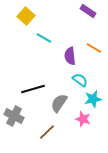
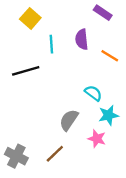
cyan line: (44, 38) -> (51, 44), turned 56
purple semicircle: (70, 56) -> (82, 39), moved
black line: (33, 89) -> (26, 71), moved
gray cross: (14, 116) -> (16, 156), moved

